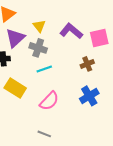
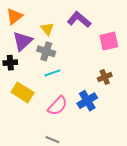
purple L-shape: (71, 31) -> (79, 20), moved
brown cross: (87, 64) -> (105, 77), moved
blue cross: (89, 96) -> (87, 101), moved

